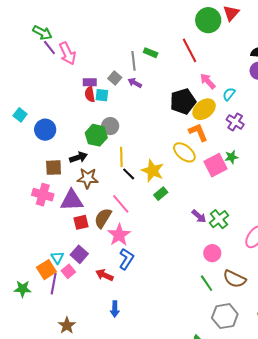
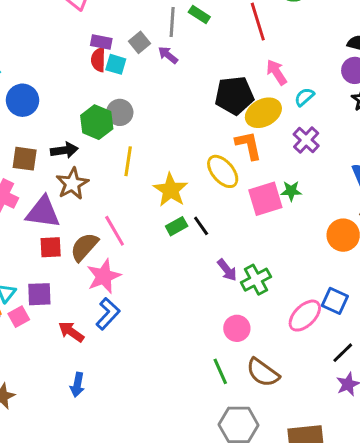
black line: (129, 174) -> (201, 226), moved
brown star: (88, 178) -> (72, 184), turned 30
purple square: (79, 254) -> (39, 294), turned 36

